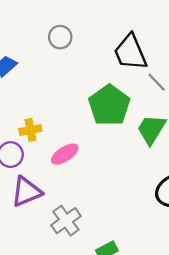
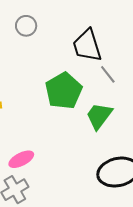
pink ellipse: (65, 154) -> (21, 159), moved

